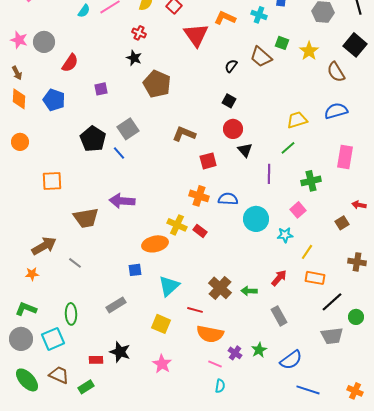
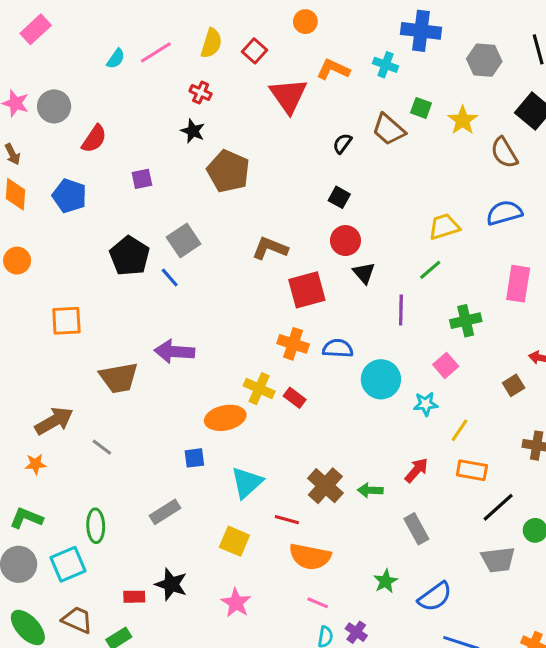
red square: (208, 161) -> (307, 290), size x1.4
purple cross: (235, 353) -> (356, 632), moved

